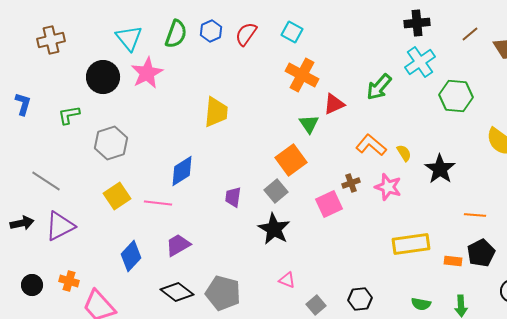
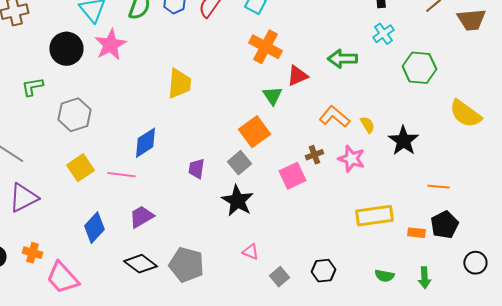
cyan cross: (420, 62) -> (383, 34), size x0.7
green arrow: (379, 87) -> (342, 59), turned 48

